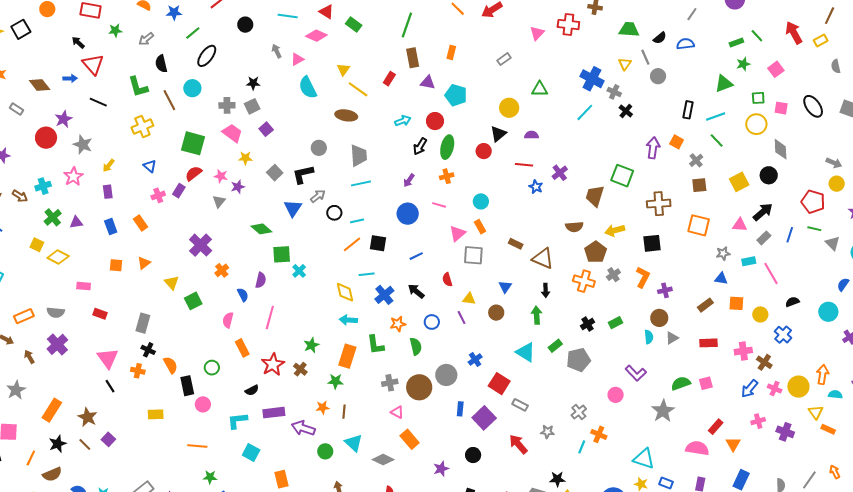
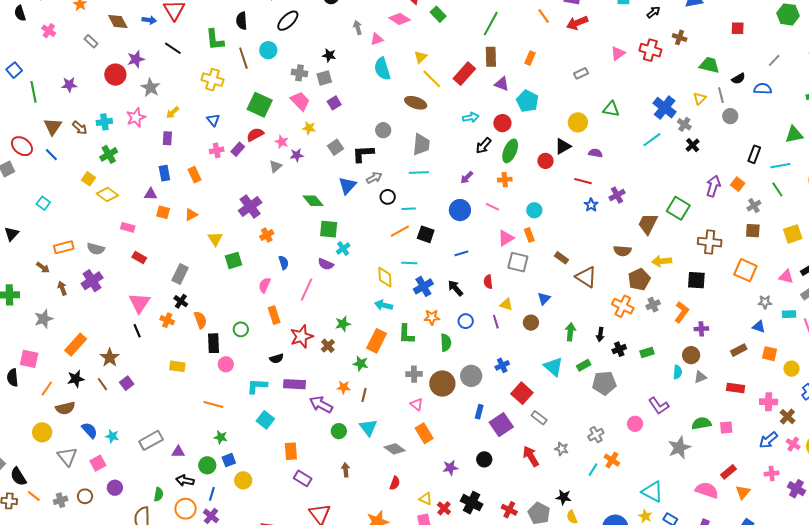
red rectangle: (389, 79) -> (464, 74), size x1.6
yellow cross: (142, 127) -> (212, 80), turned 30
purple triangle: (76, 222) -> (151, 194), moved
purple semicircle: (261, 280) -> (326, 264), moved, turned 91
black arrow: (546, 290) -> (600, 334), moved

